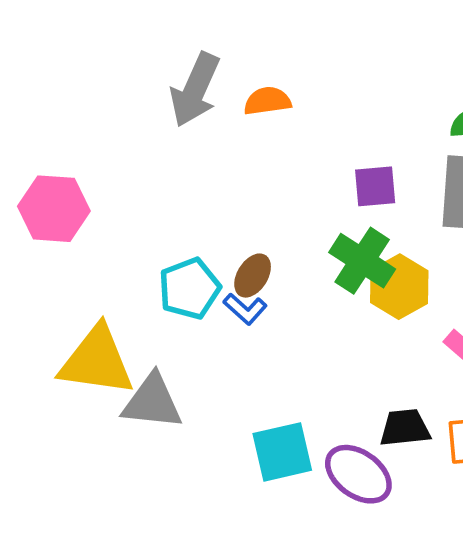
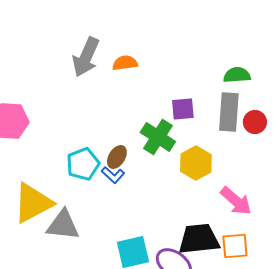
green cross: (362, 261) -> (158, 137), moved
yellow triangle: (97, 361) -> (33, 203), turned -36
black trapezoid: (405, 428) -> (199, 239), size x1.5

